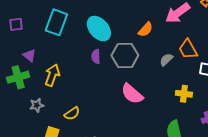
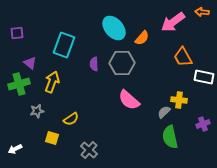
cyan rectangle: (56, 22) -> (64, 45), moved
cyan ellipse: (99, 29) -> (114, 28), moved
gray semicircle: (166, 60) -> (164, 112), moved

